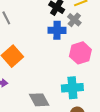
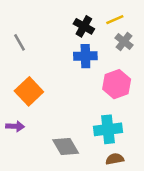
gray cross: (74, 20) -> (124, 41), moved

